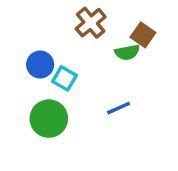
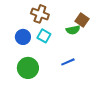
brown cross: (91, 23) -> (40, 14), moved, turned -30
cyan square: (65, 78) -> (44, 36), moved

